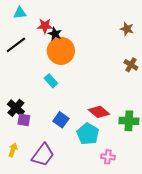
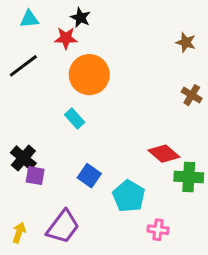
black star: (55, 34) -> (80, 18), moved
red diamond: (99, 112) -> (164, 154), moved
yellow arrow: (13, 150) -> (19, 233), moved

